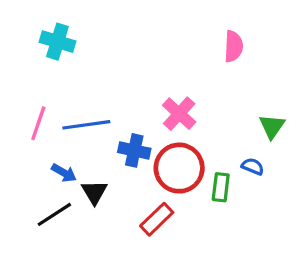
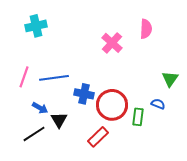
cyan cross: (57, 42) -> (36, 26), turned -30
pink cross: (179, 114) -> (112, 43), moved

